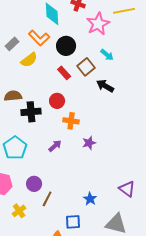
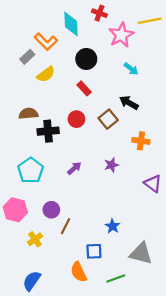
orange L-shape: (39, 38) -> (46, 42), moved
brown square: (86, 67) -> (108, 119), moved
orange cross: (71, 121) -> (141, 141), moved
purple triangle: (127, 189) -> (153, 184), moved

